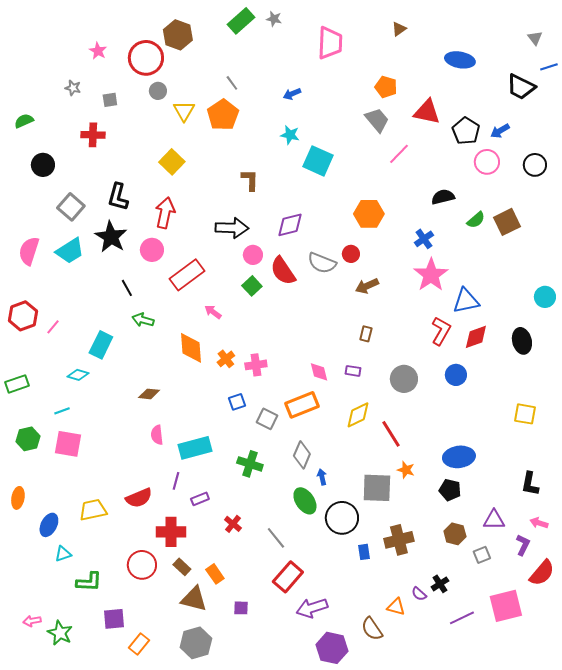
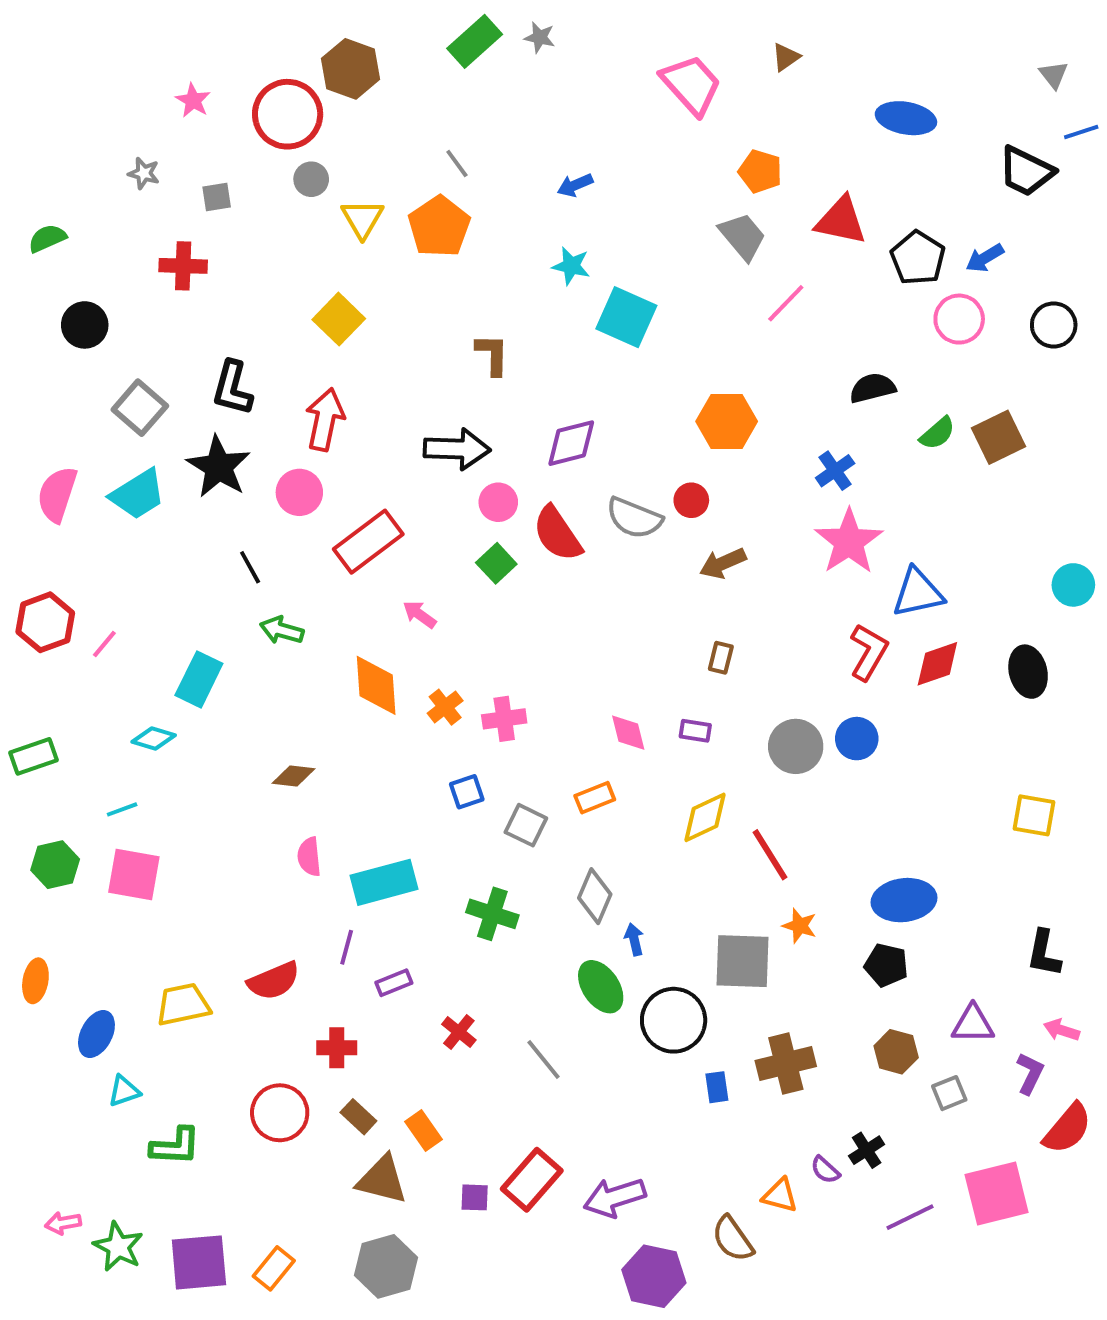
pink trapezoid: (330, 43) -> (691, 85), moved, turned -44
blue circle: (456, 375) -> (857, 739), moved
orange rectangle: (302, 405) -> (595, 798), size x0.6
red cross: (171, 532) -> (337, 1048), size x0.7
red rectangle: (288, 577) -> (532, 1180), moved
purple square: (114, 619) -> (199, 1262), moved, size x1.4

